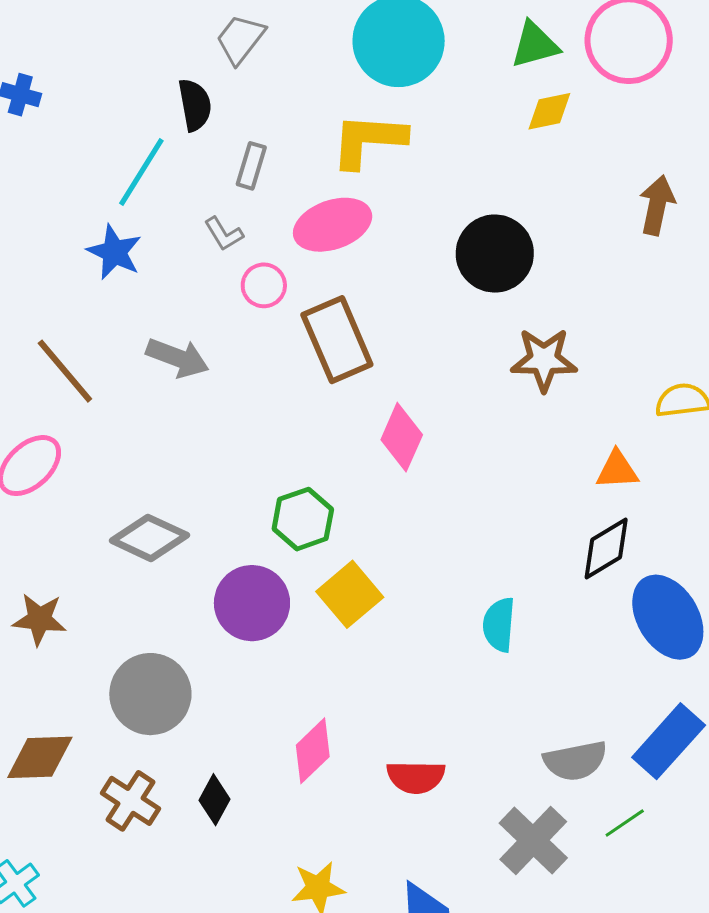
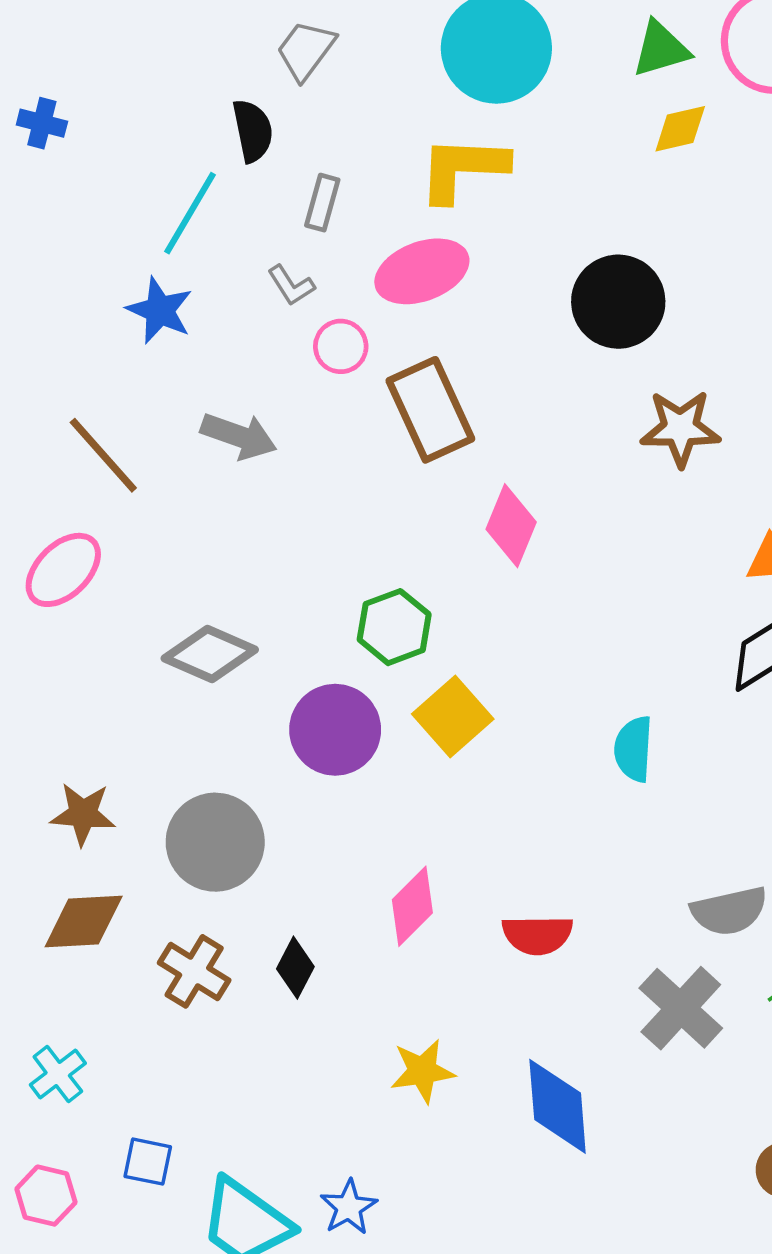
brown star: (39, 619) -> (83, 814), moved

